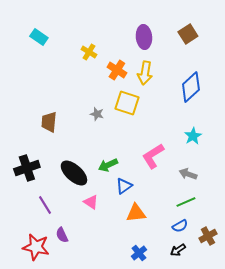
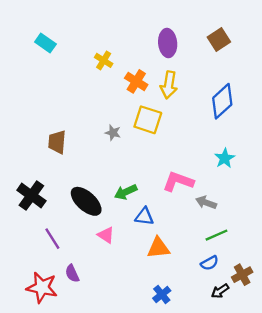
pink L-shape: (153, 156) -> (178, 182), turned 52
black cross: (27, 168) -> (31, 195), turned -35
gray arrow: (188, 174) -> (206, 202), moved
blue triangle: (124, 186) -> (144, 216), turned 42
black arrow: (178, 250) -> (220, 291), moved

